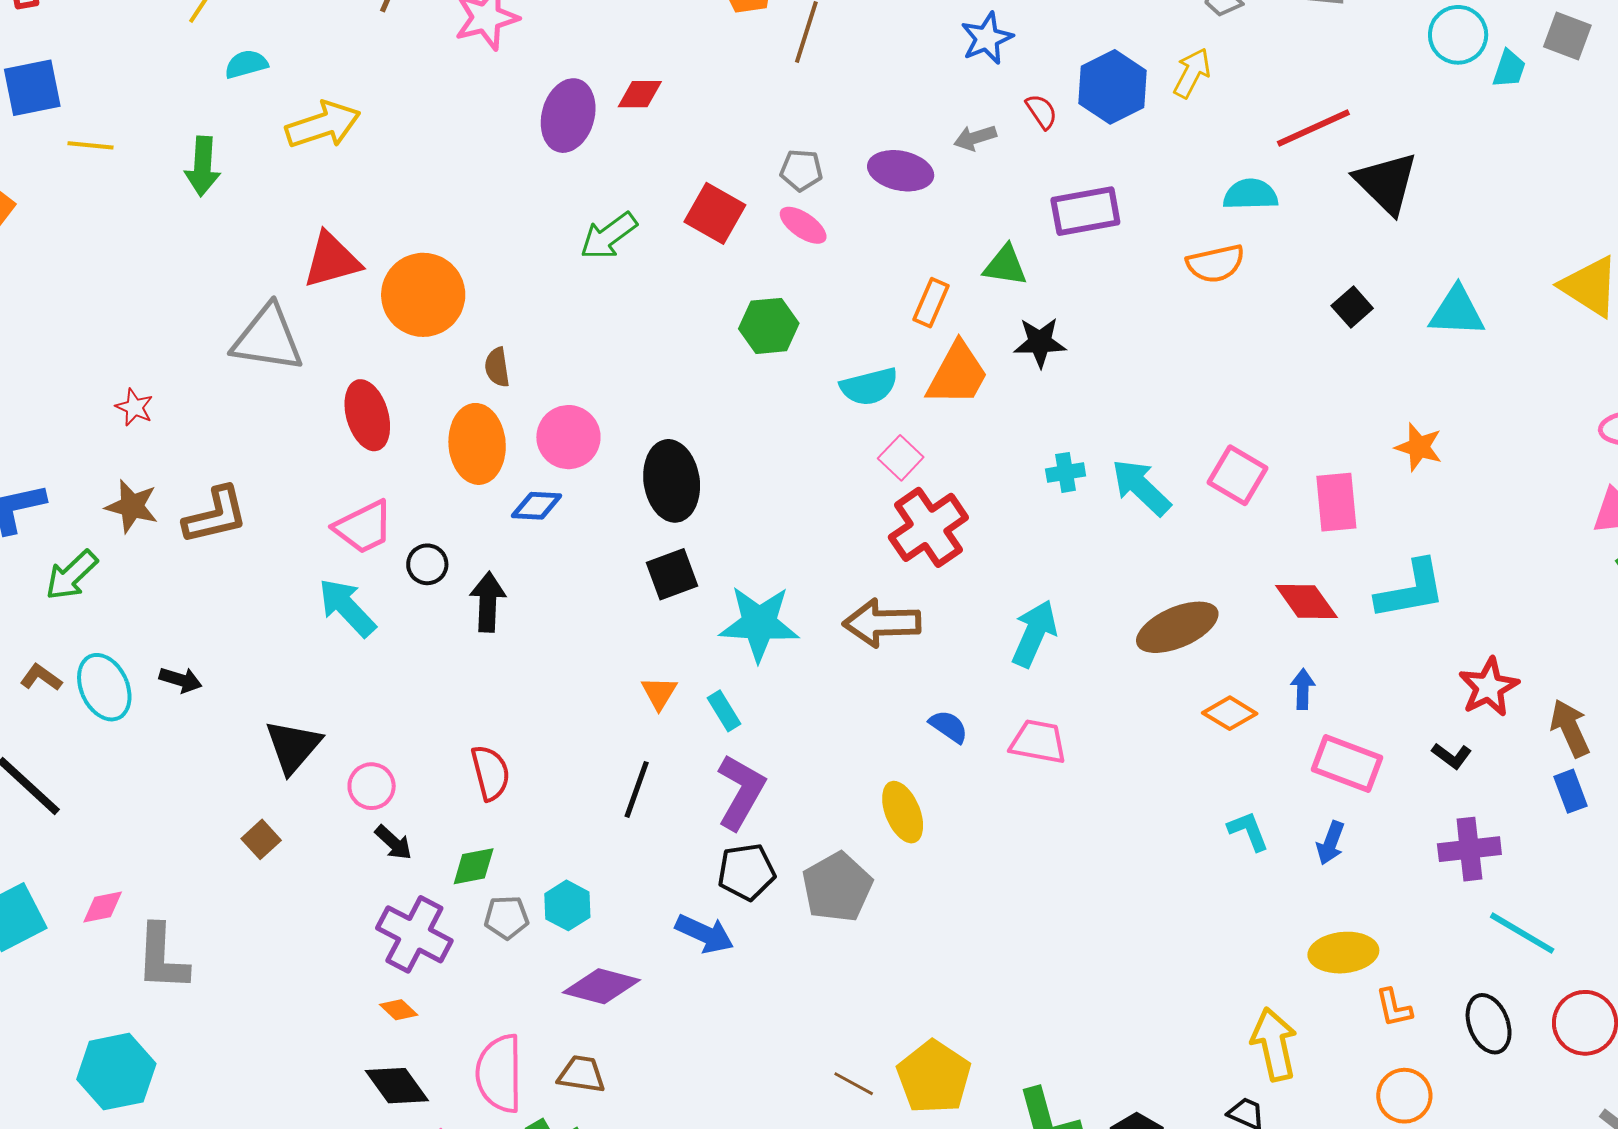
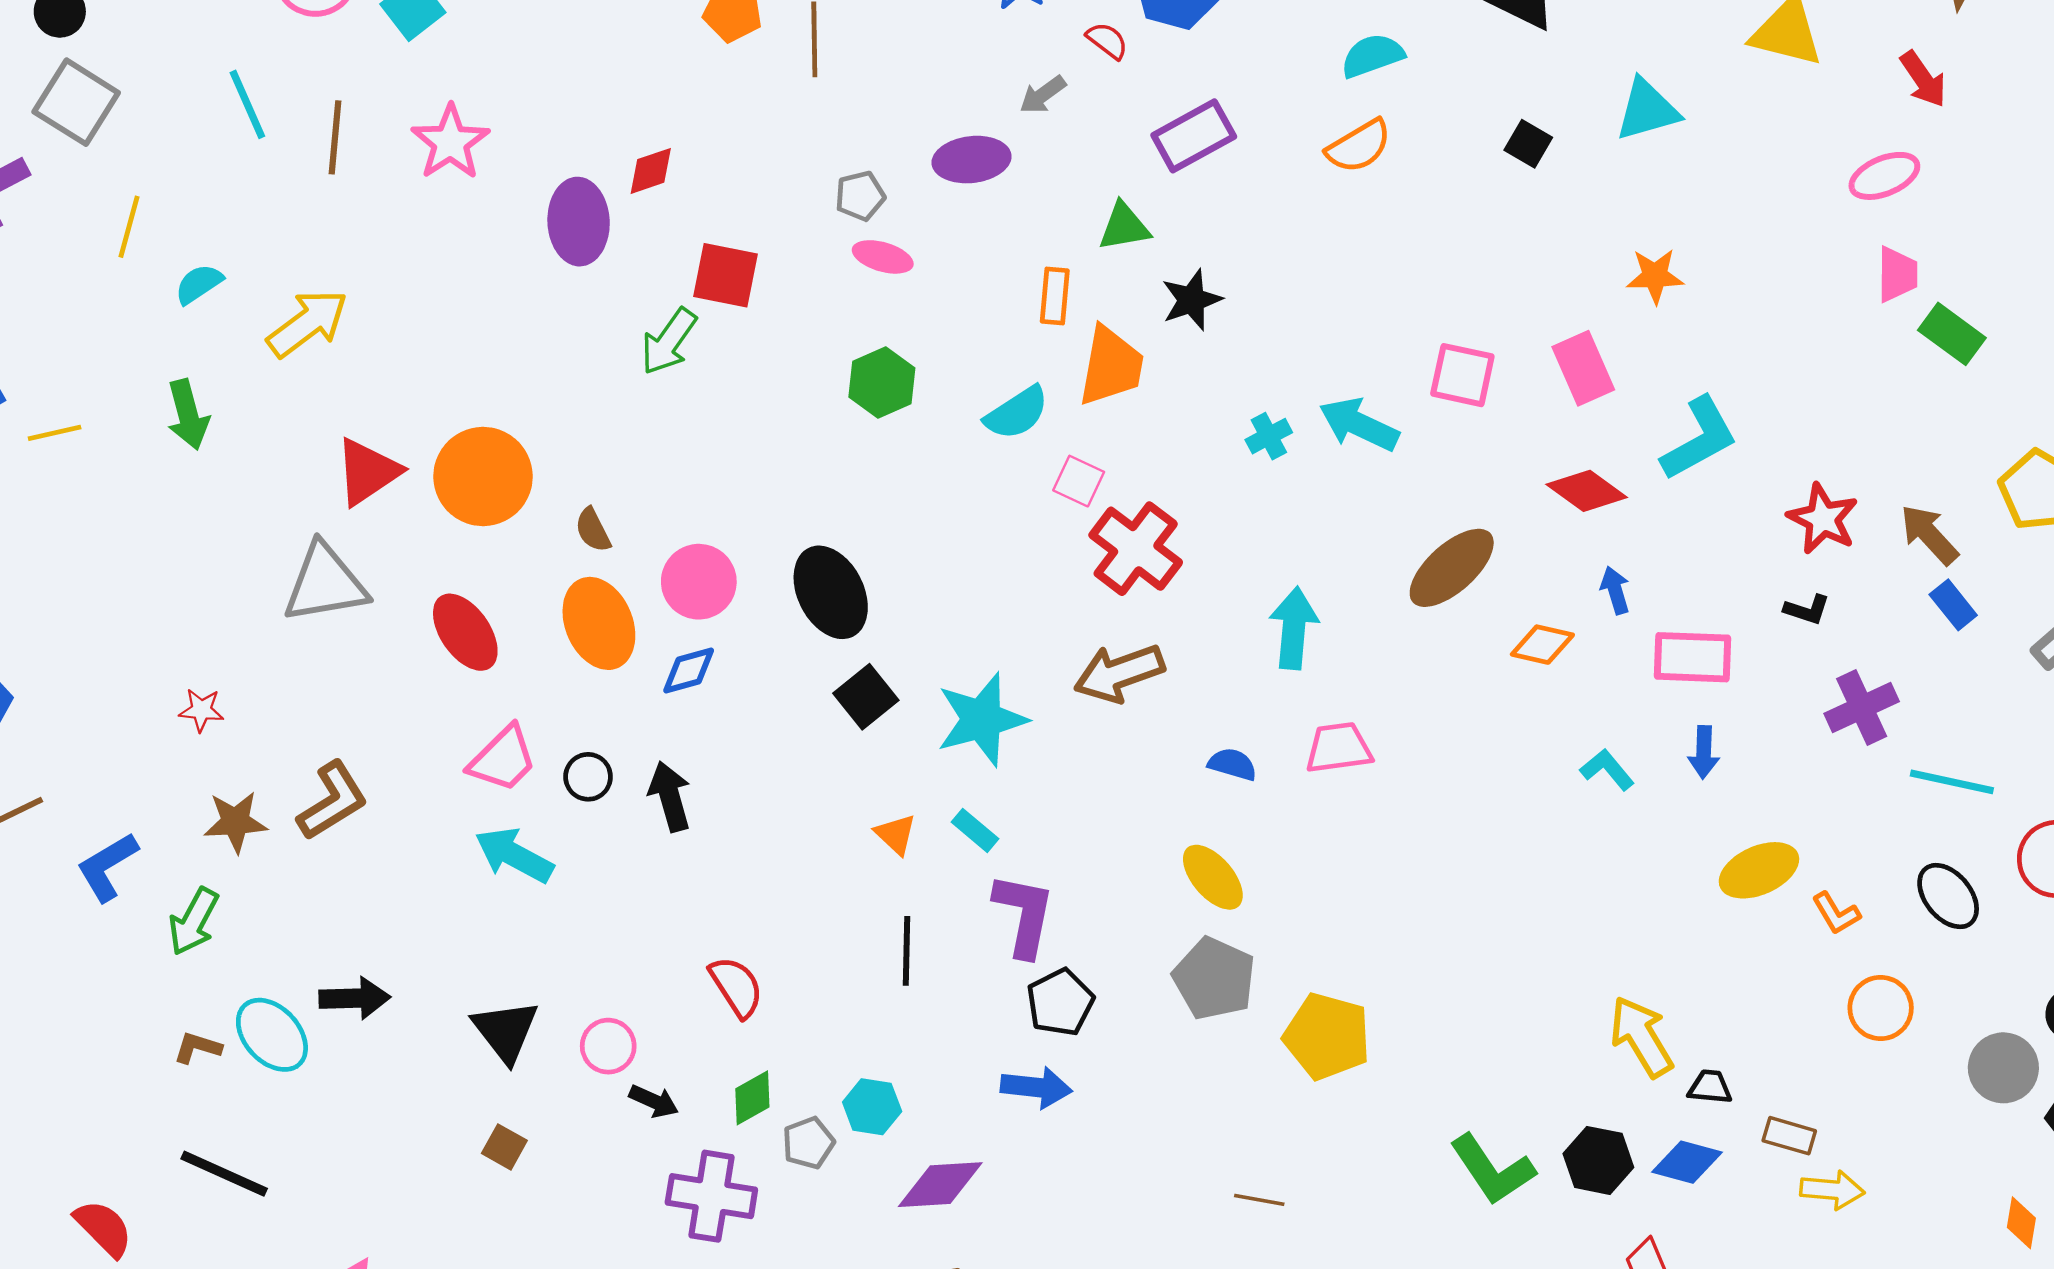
red square: (715, 213) -> (725, 275), moved
black arrow: (181, 680) -> (355, 998), size x1.4
gray pentagon: (837, 887) -> (1214, 979), moved
yellow arrow: (1274, 1044) -> (1641, 1037), moved
yellow pentagon: (934, 1077) -> (1327, 1036), moved

